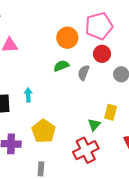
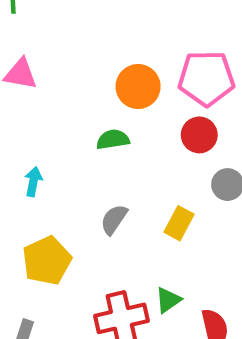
gray semicircle: (84, 73) -> (114, 219), moved
yellow rectangle: (111, 112) -> (179, 223), moved
green triangle: (94, 125) -> (168, 300), moved

